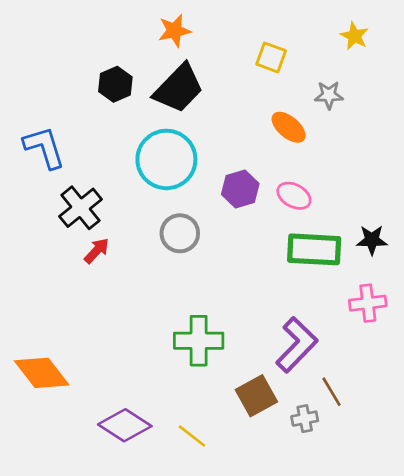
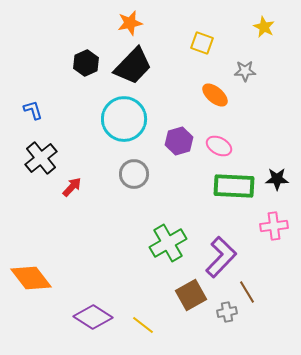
blue L-shape: (44, 147) -> (33, 110), size x0.6
black cross: (81, 208) -> (41, 158), moved
green cross: (199, 341) -> (168, 243), moved, turned -30

